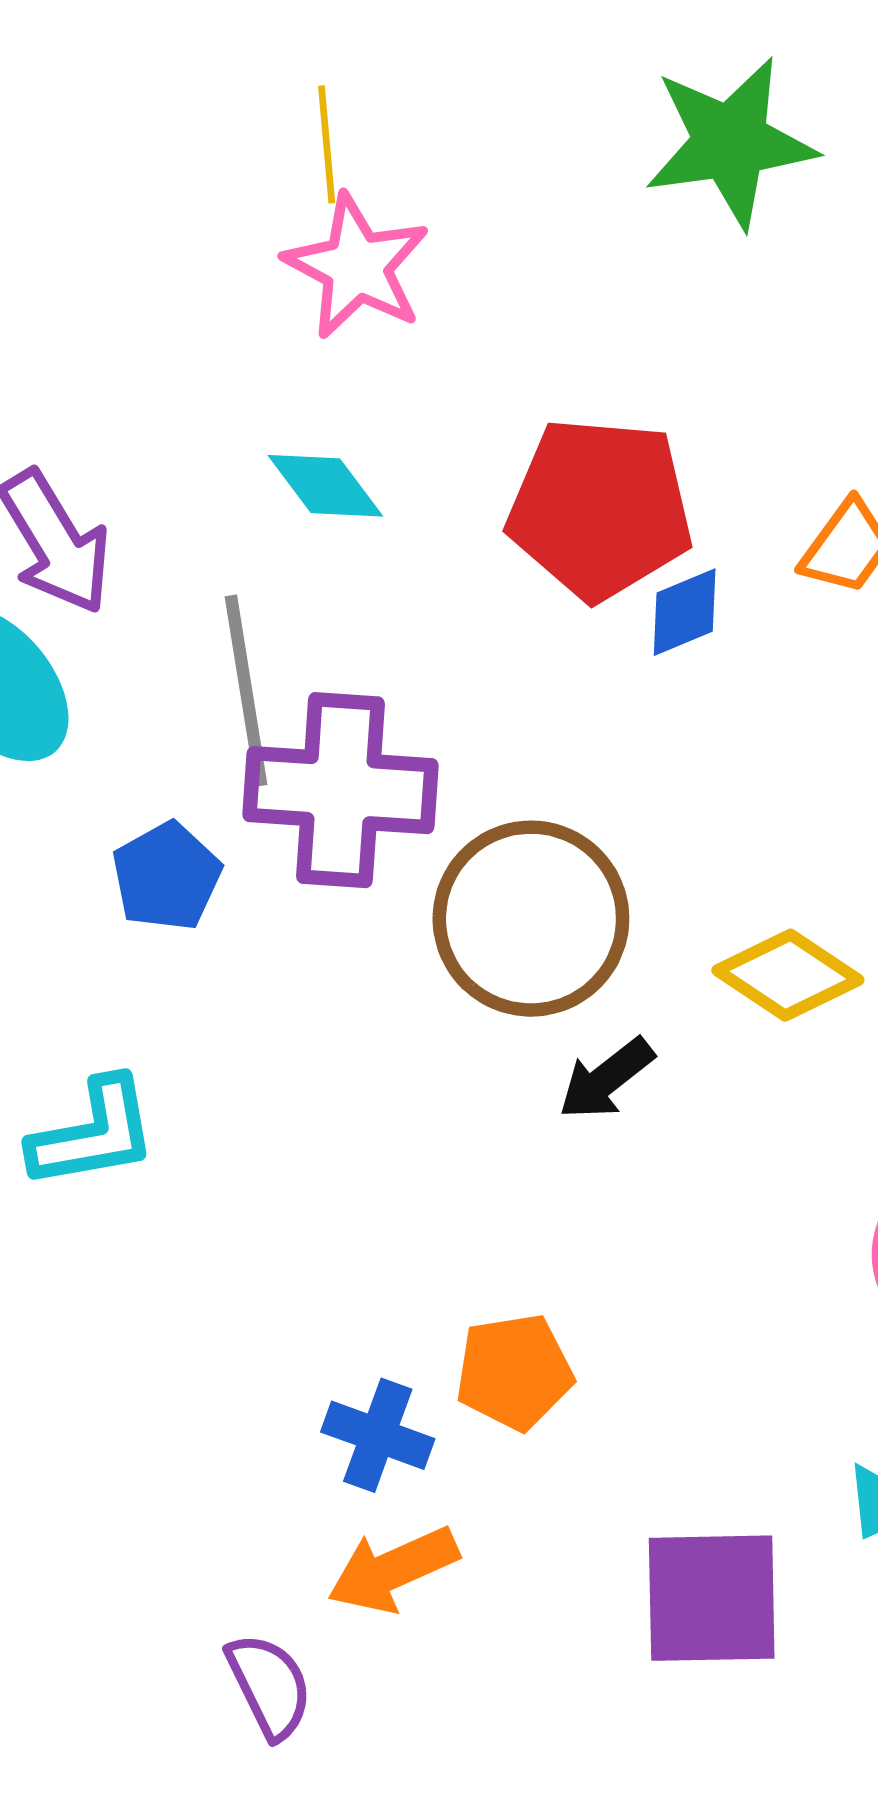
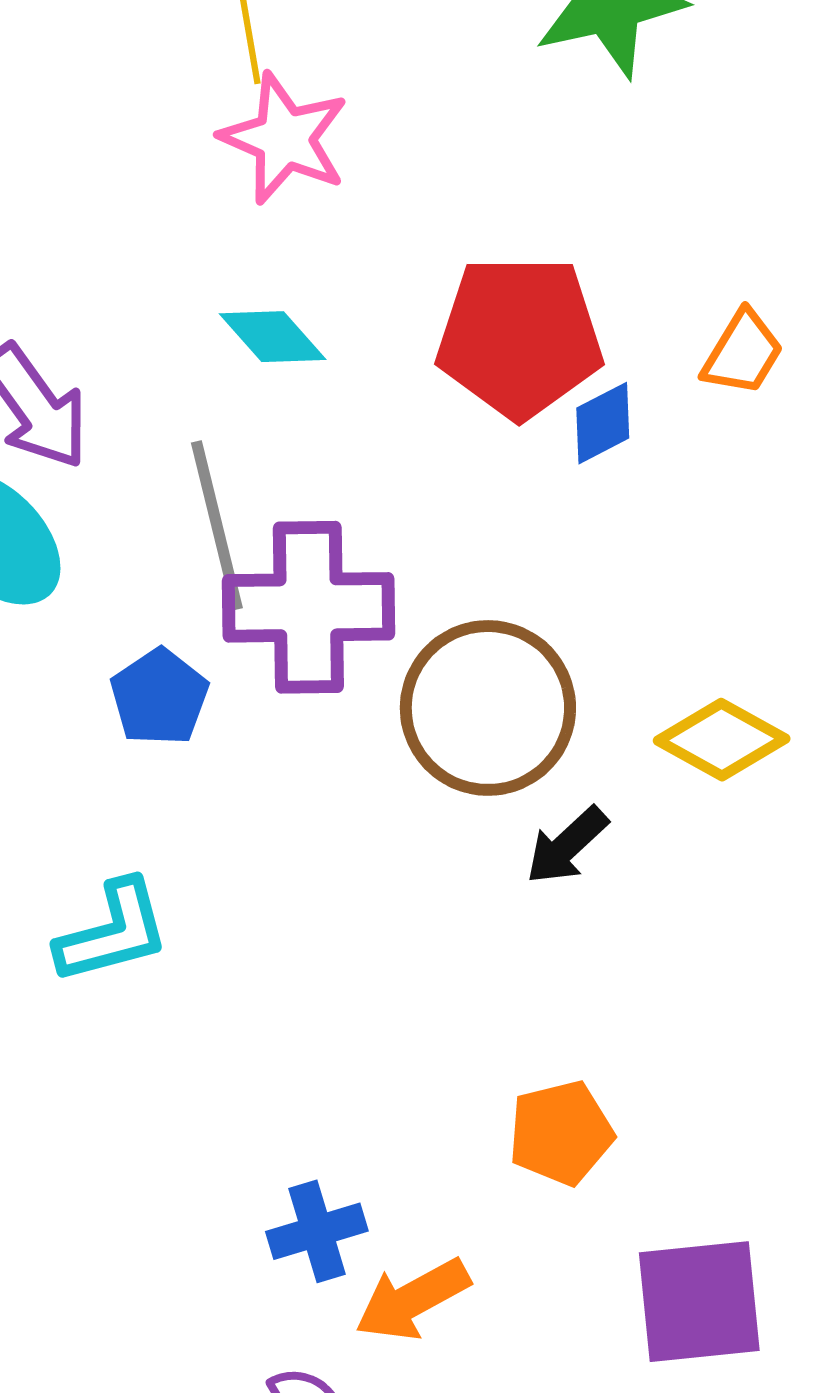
orange pentagon: (514, 1372) -> (561, 1133), moved
blue cross: (378, 1435) -> (317, 1231), moved, turned -32

